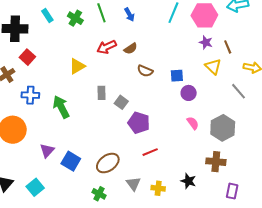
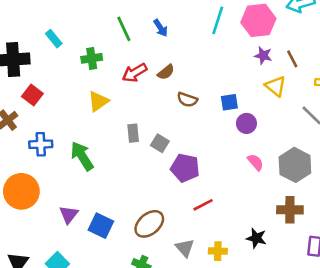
green cross: (75, 18) -> (92, 58), moved, turned -35

